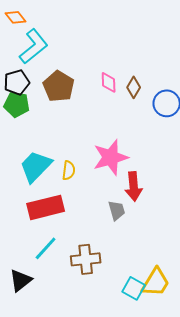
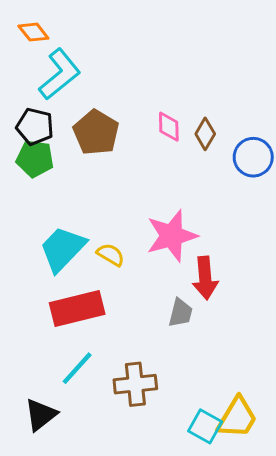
black pentagon: (17, 82) -> (35, 127), turned 30
yellow semicircle: (69, 170) -> (111, 255), turned -66
gray trapezoid: (117, 210) -> (180, 313), turned 30

